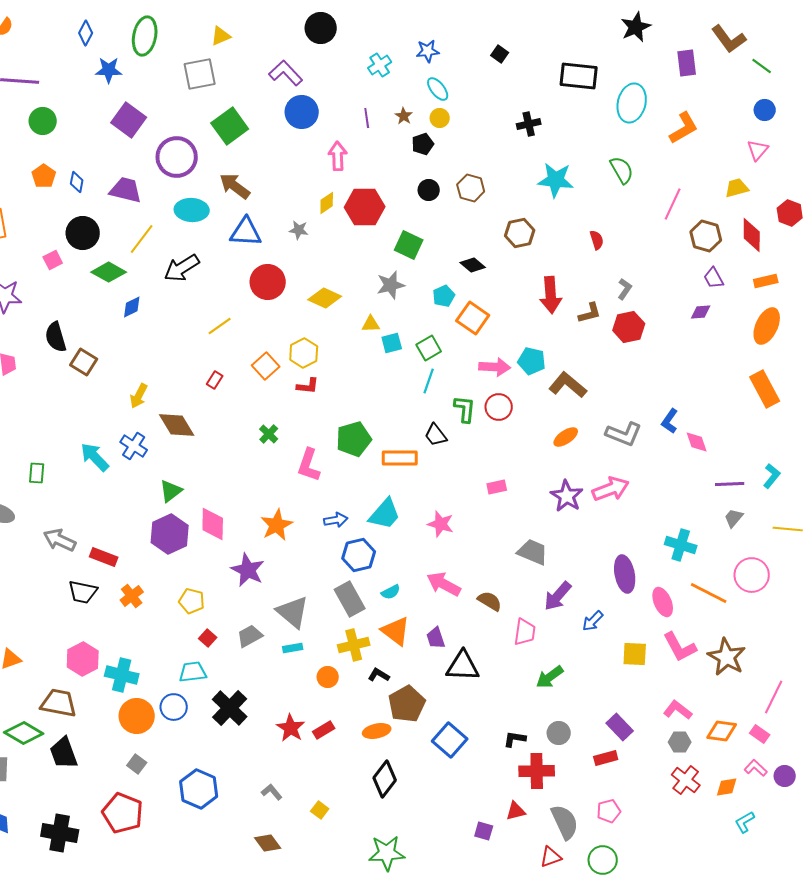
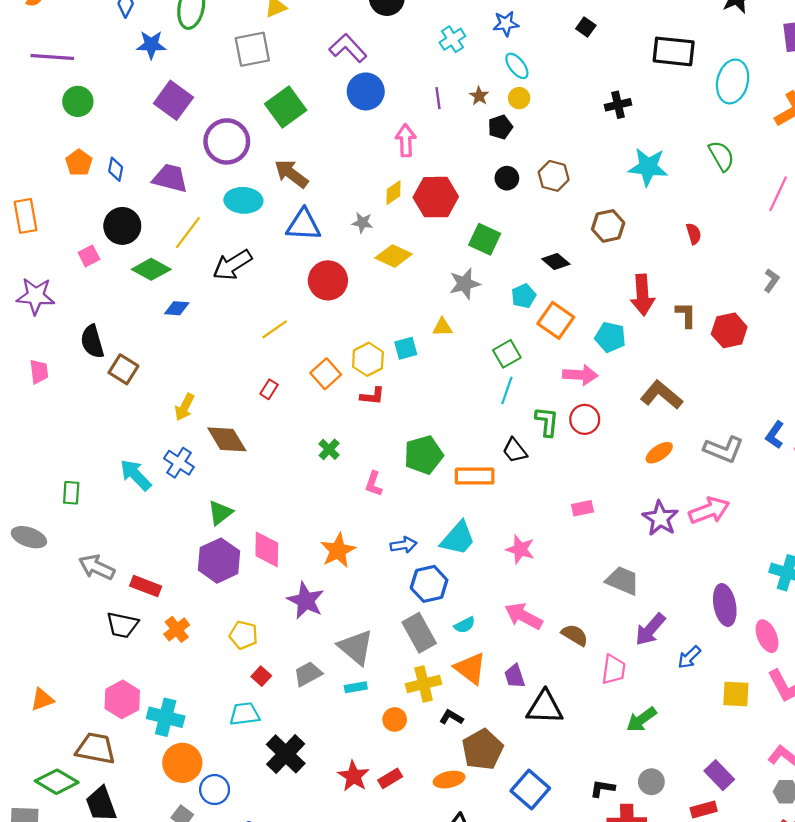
gray L-shape: (625, 289) -> (771, 280), moved
yellow diamond: (325, 298) -> (394, 256), moved
blue diamond: (132, 307) -> (177, 308), turned 30
brown L-shape: (590, 313) -> (686, 315), turned -75
cyan square: (392, 343) -> (406, 348), moved
cyan pentagon: (532, 361) -> (610, 337), moved
pink L-shape: (309, 465) -> (374, 484), size x0.7
blue circle: (174, 707) -> (215, 790), moved

